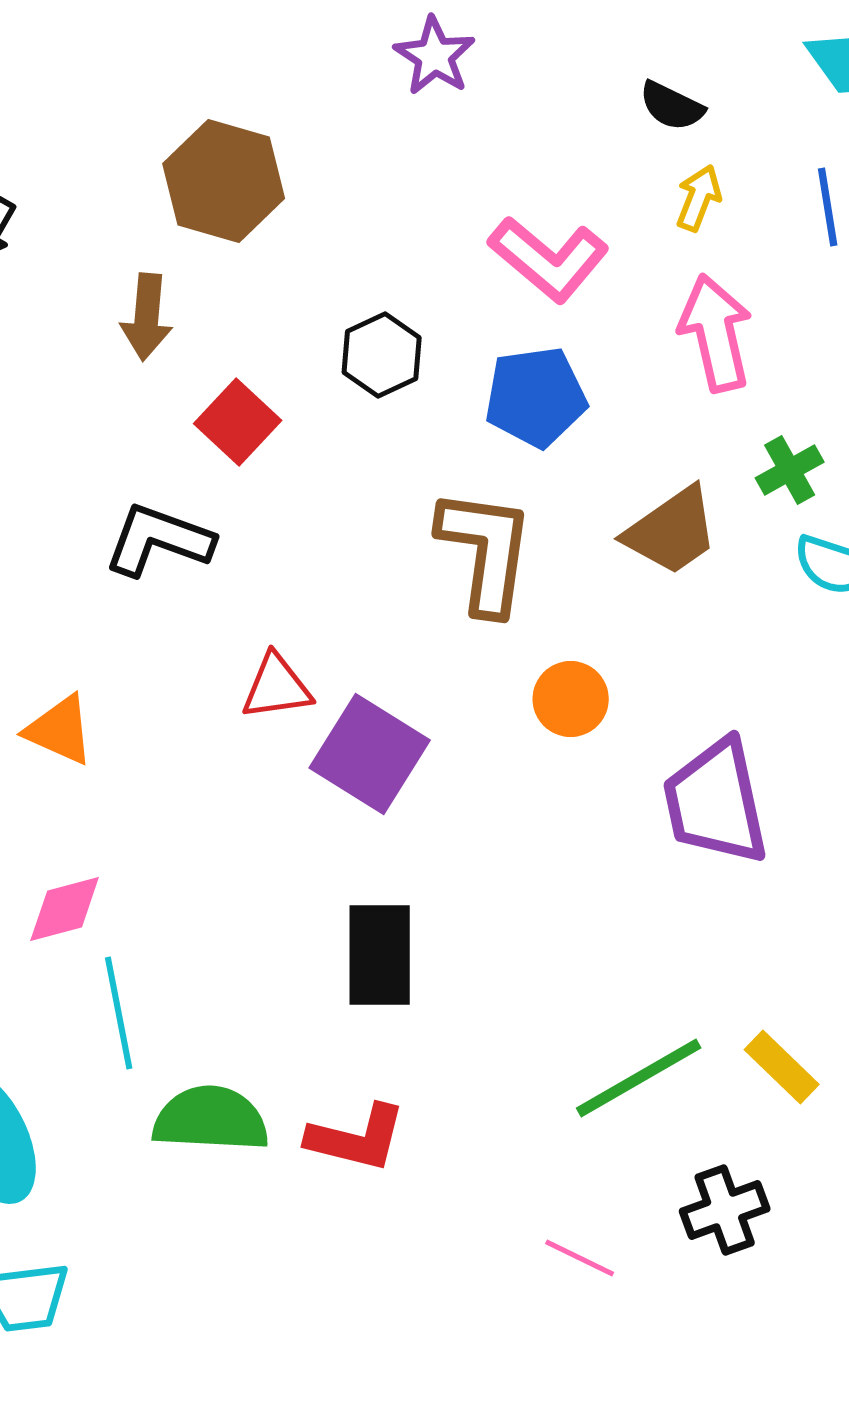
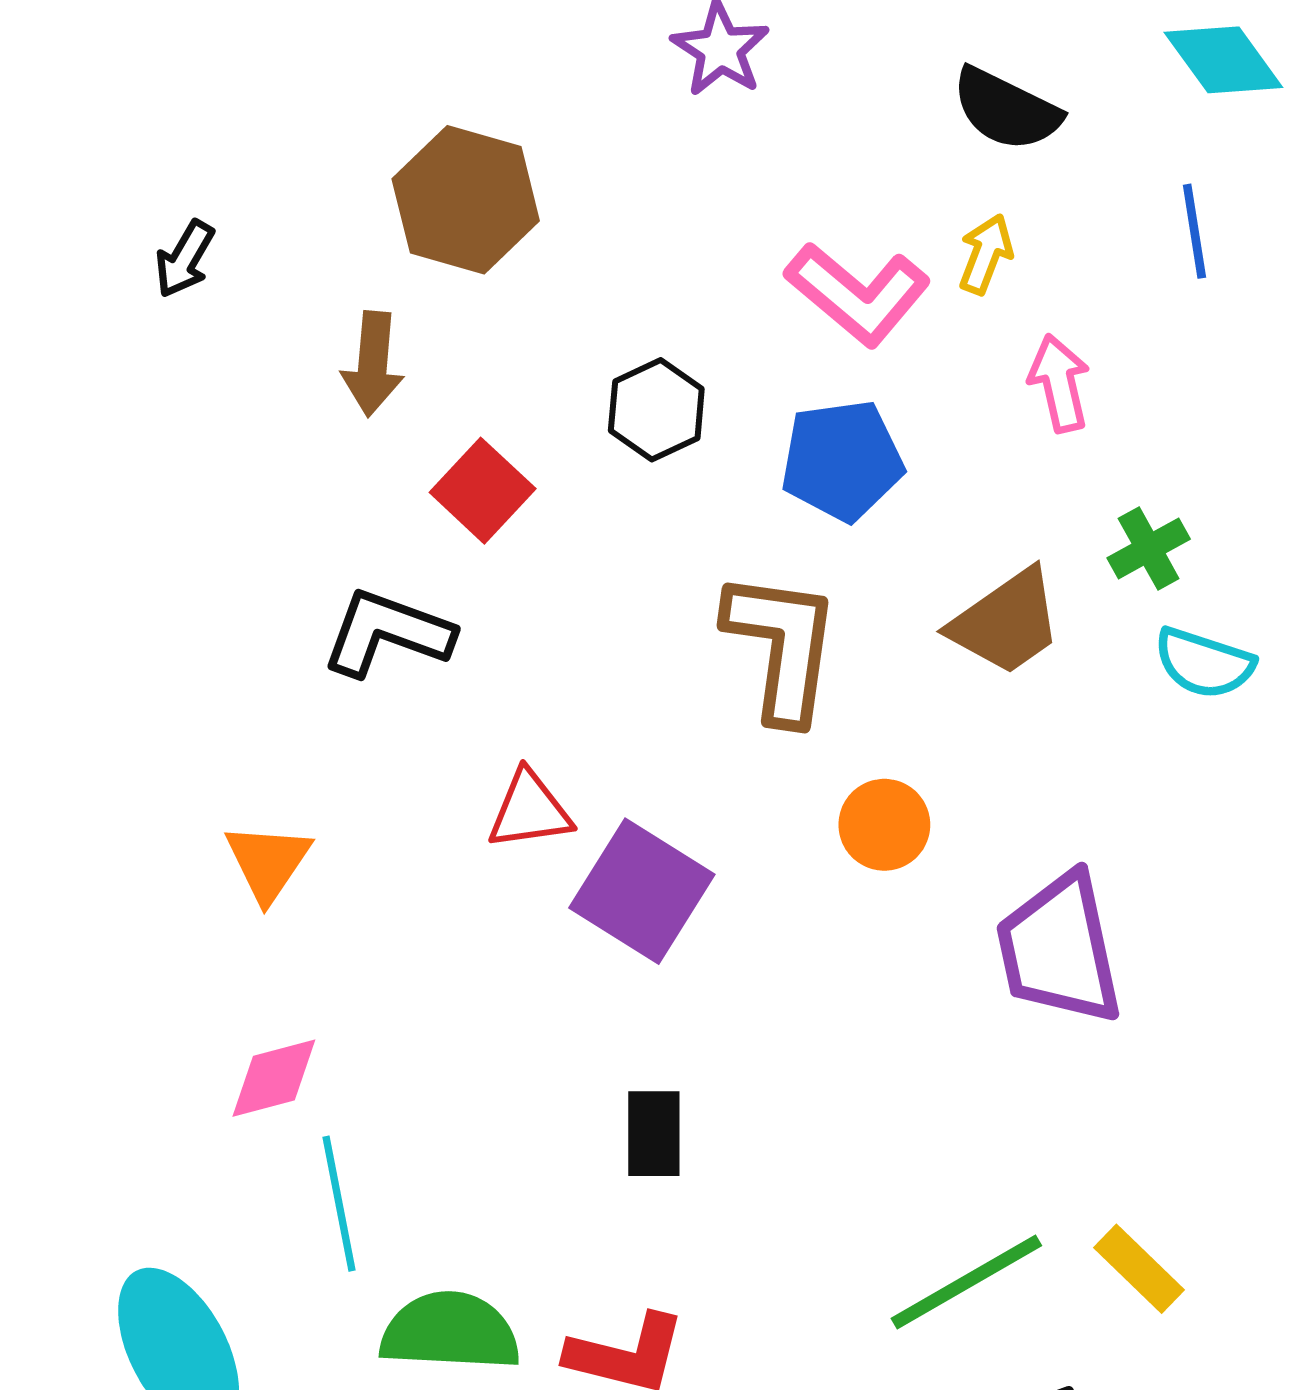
black semicircle: (672, 106) -> (1006, 109), size x1.4
yellow arrow: (699, 198) -> (986, 254), moved
pink arrow: (716, 333) -> (1059, 383), size x0.7
orange triangle: (60, 730) -> (268, 862), turned 40
black rectangle: (380, 955) -> (654, 1134), size x0.7

